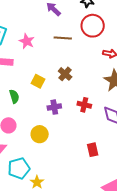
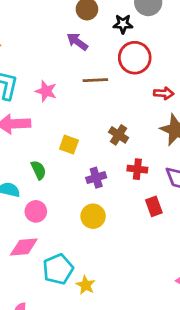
brown cross: (65, 74) -> (119, 135), moved
yellow circle: (40, 134) -> (93, 216), moved
red rectangle: (93, 150) -> (154, 206), moved

